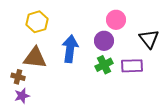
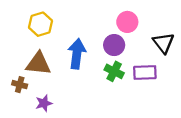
green cross: (104, 65) -> (114, 71), turned -36
purple star: (22, 96) -> (44, 103), moved

